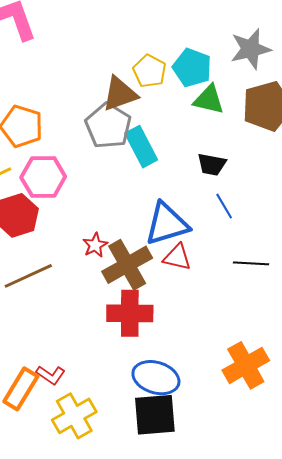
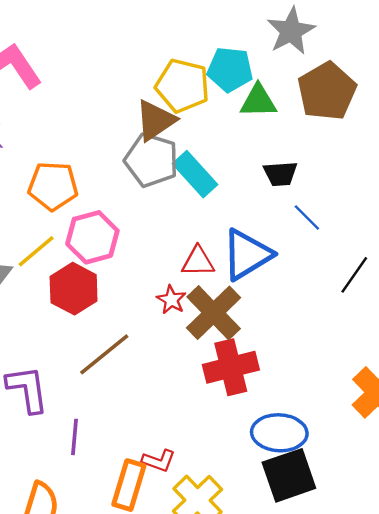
yellow pentagon: (150, 71) -> (182, 86), size x1.4
red triangle: (177, 257) -> (198, 262), moved
black line: (251, 263) -> (354, 275), turned -44

